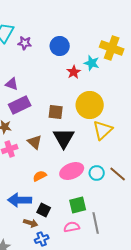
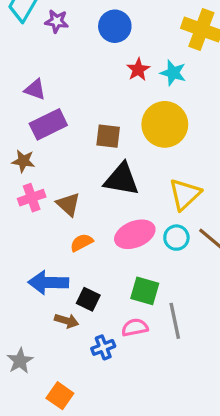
cyan star: (92, 63) -> (173, 73), moved
yellow triangle: (103, 130) -> (185, 194), moved
black triangle: (64, 138) -> (122, 179), turned -50
brown triangle: (35, 142) -> (68, 204), moved
green square: (78, 205) -> (145, 291), turned 30
blue cross: (42, 239) -> (103, 347), moved

